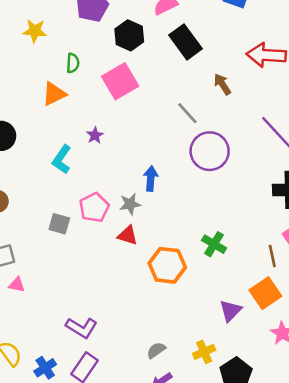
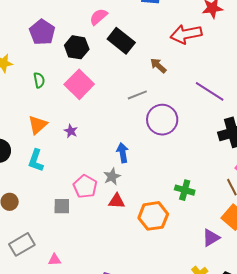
orange triangle: (54, 94) -> (38, 125), moved
gray line: (187, 113) -> (137, 95), turned -54
cyan L-shape: (62, 159) -> (36, 160), moved
pink triangle: (17, 285) -> (55, 260), moved
purple triangle: (230, 311) -> (211, 238), turned 30

